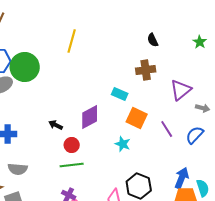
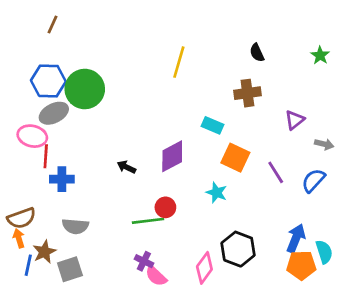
yellow line: (72, 41) -> (179, 62), moved
purple triangle: (181, 90) -> (295, 120), size x0.7
red circle: (72, 145) -> (165, 207), moved

